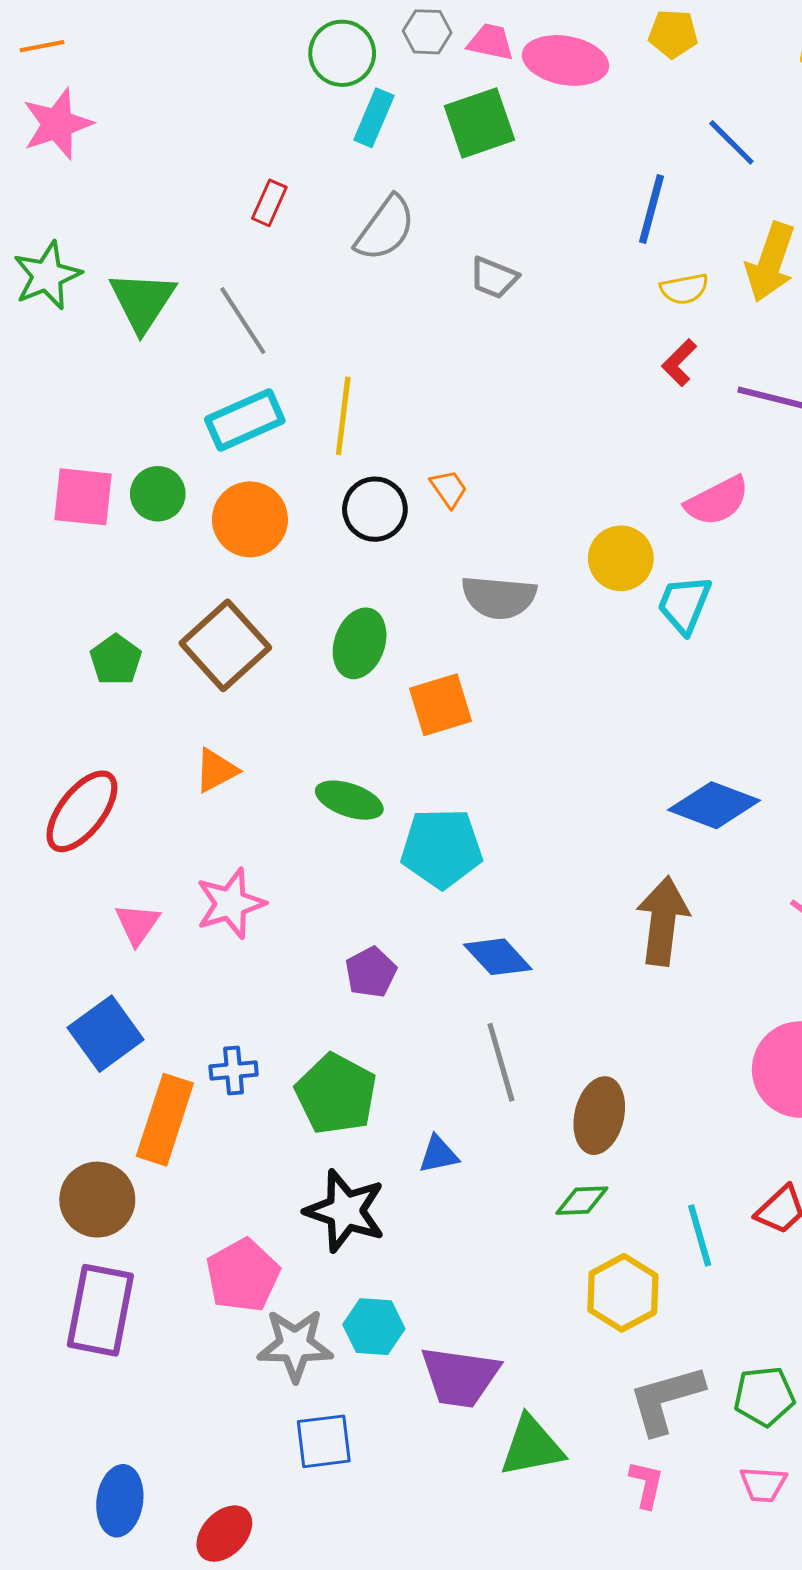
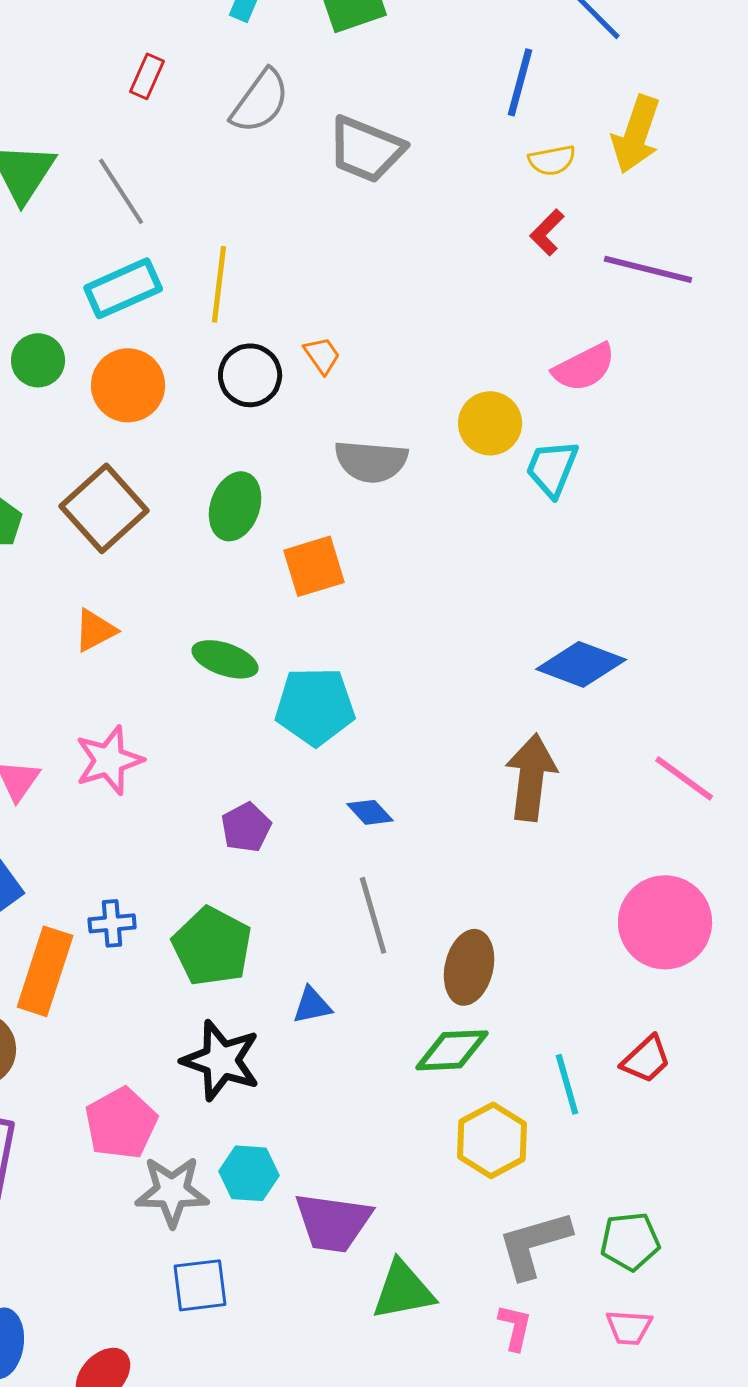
gray trapezoid: (494, 278) -> (366, 149), size x1.6
blue diamond: (498, 957) -> (370, 812), size x0.7
green diamond: (582, 1201) -> (452, 1050), size x1.4

